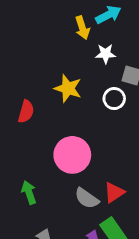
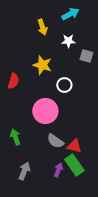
yellow arrow: (82, 28) -> (42, 27), moved
white circle: (114, 99) -> (64, 85), moved
red triangle: (114, 192) -> (74, 146), moved, turned 49

